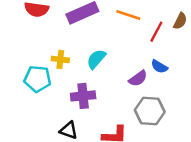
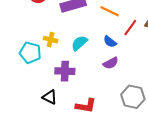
blue semicircle: (159, 67) -> (110, 42), moved
gray hexagon: (150, 111) -> (133, 97), moved

